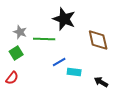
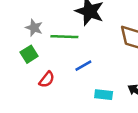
cyan rectangle: (74, 72) -> (104, 95), moved
red semicircle: (12, 78) -> (47, 79), moved

